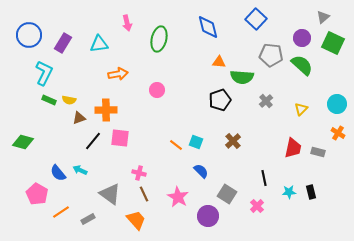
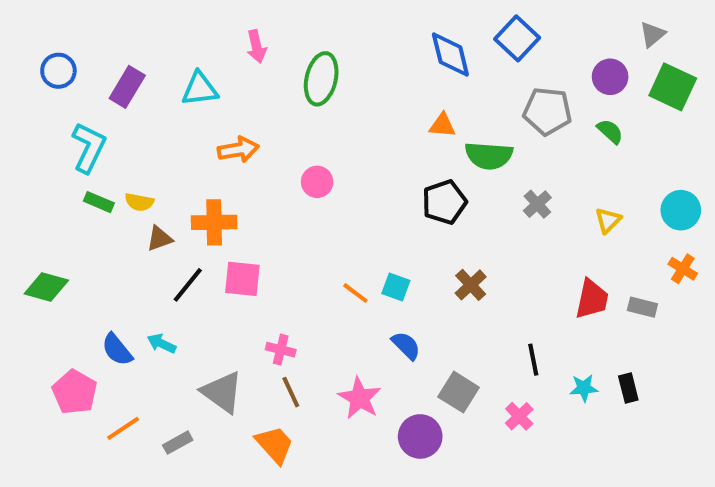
blue diamond: (208, 27) -> (450, 55), moved
blue circle: (29, 35) -> (58, 71), size x0.7
green semicircle: (302, 65) -> (610, 131), size x0.6

